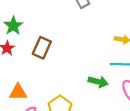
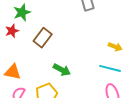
green arrow: (98, 82) -> (62, 70), moved

